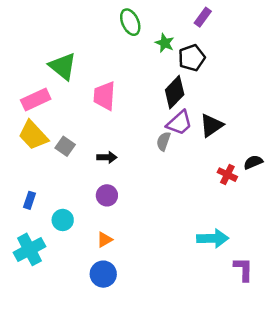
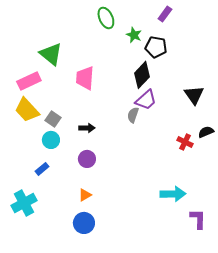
black pentagon: (192, 58) -> (156, 47), turned 30
black triangle: (211, 125) -> (194, 95), moved, turned -30
blue rectangle: (29, 200) -> (42, 169), moved, turned 32
cyan circle: (63, 220) -> (51, 140), moved

